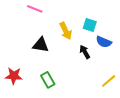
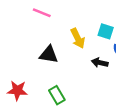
black arrow: (85, 52) -> (100, 63), turned -48

